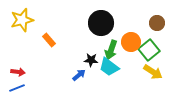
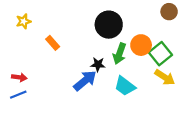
yellow star: (22, 20) -> (24, 21), size x0.6
brown circle: (157, 23) -> (169, 12), moved
cyan trapezoid: (109, 67) -> (125, 86), moved
blue arrow: (79, 75) -> (85, 81), size x1.6

